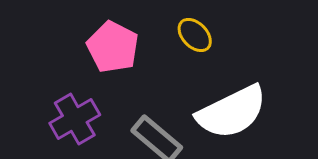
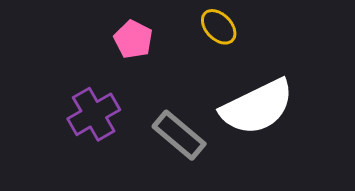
pink pentagon: (113, 47) -> (133, 39), size x0.7

